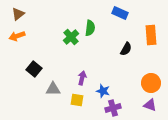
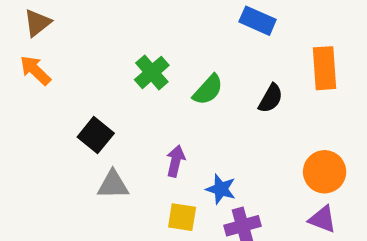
green semicircle: (90, 28) -> (208, 90), moved, turned 35
orange arrow: (17, 36) -> (35, 70), turned 63
black square: (34, 69) -> (96, 135), moved
yellow square: (77, 100) -> (182, 217), moved

